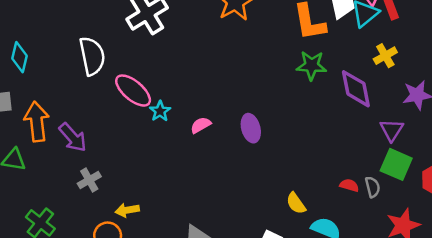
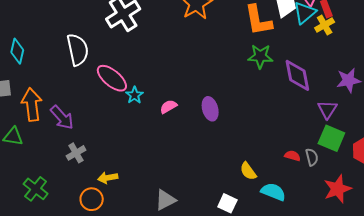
yellow cross: (385, 56) -> (325, 25), moved

